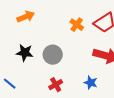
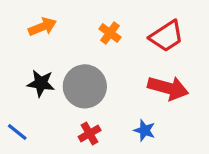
orange cross: (77, 25) -> (110, 33), moved
gray circle: (53, 55) -> (85, 86), size x1.4

